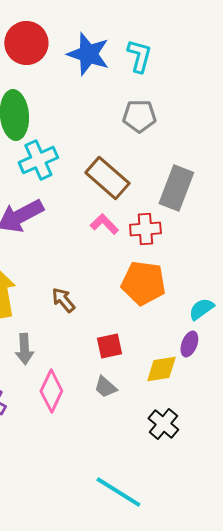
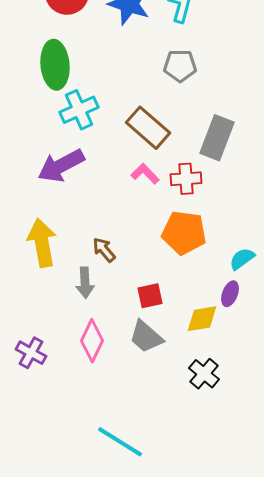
gray arrow: (24, 349) -> (85, 283), moved
gray trapezoid: (105, 387) -> (146, 337), size x1.5
cyan line: (118, 492) -> (120, 442), moved

